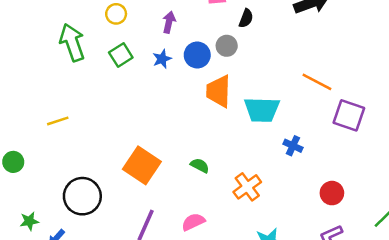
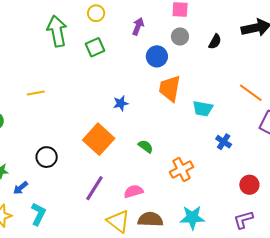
black semicircle: (246, 18) -> (215, 42), moved
gray circle: (227, 46) -> (180, 36), moved
blue star: (162, 59) -> (121, 103), moved
cyan trapezoid: (262, 110) -> (203, 109), size x0.7
black circle: (82, 196) -> (47, 157), size x0.7

